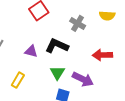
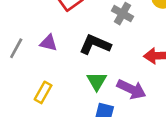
purple triangle: (31, 51) -> (48, 43), moved

